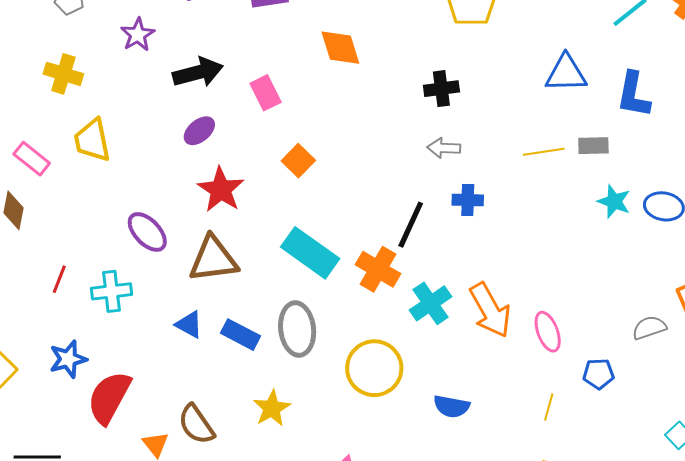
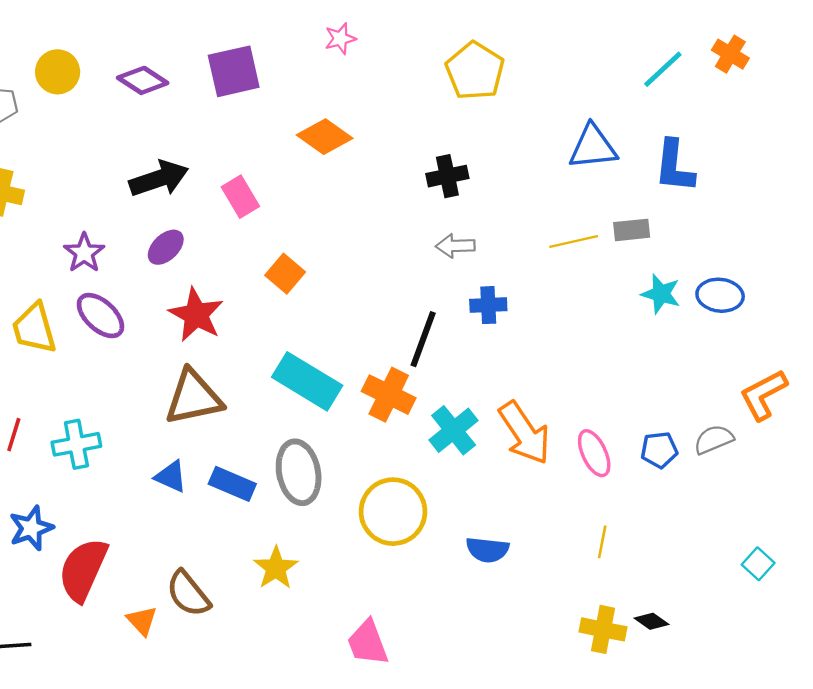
purple star: (138, 35) -> (84, 253), moved
orange diamond: (340, 48) -> (325, 137), turned -33
yellow trapezoid: (92, 140) -> (34, 328), moved
purple ellipse: (147, 232) -> (100, 316), moved
blue pentagon: (599, 374) -> (659, 450), moved

